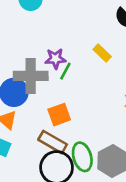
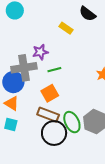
yellow rectangle: (102, 53) -> (66, 28), moved
green line: (65, 71) -> (54, 70), moved, turned 56

